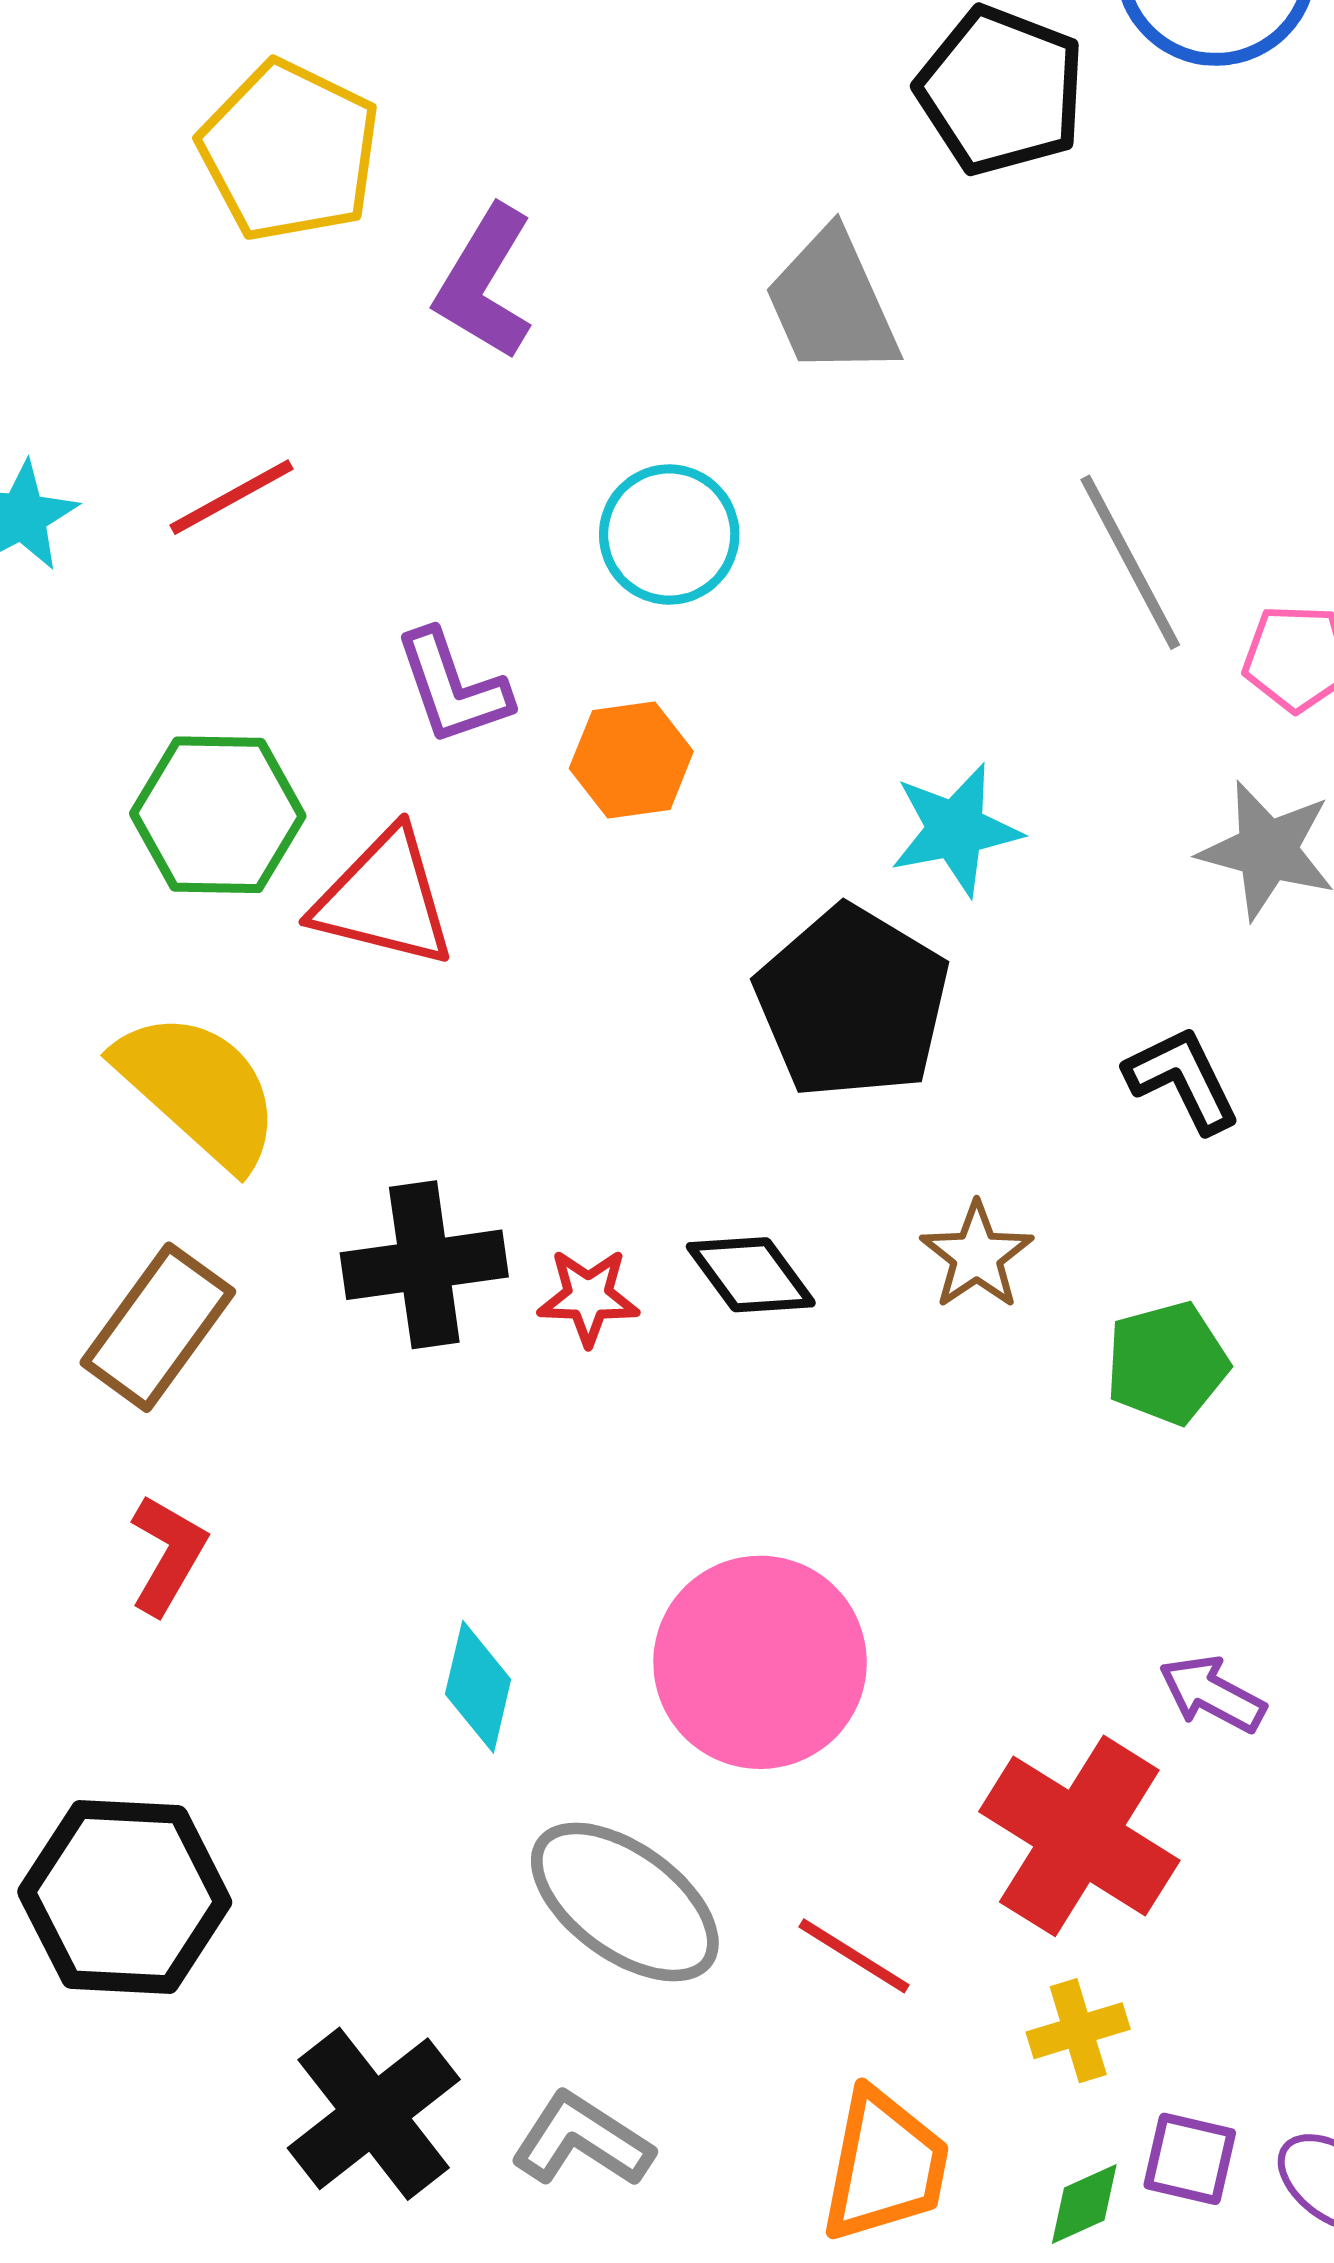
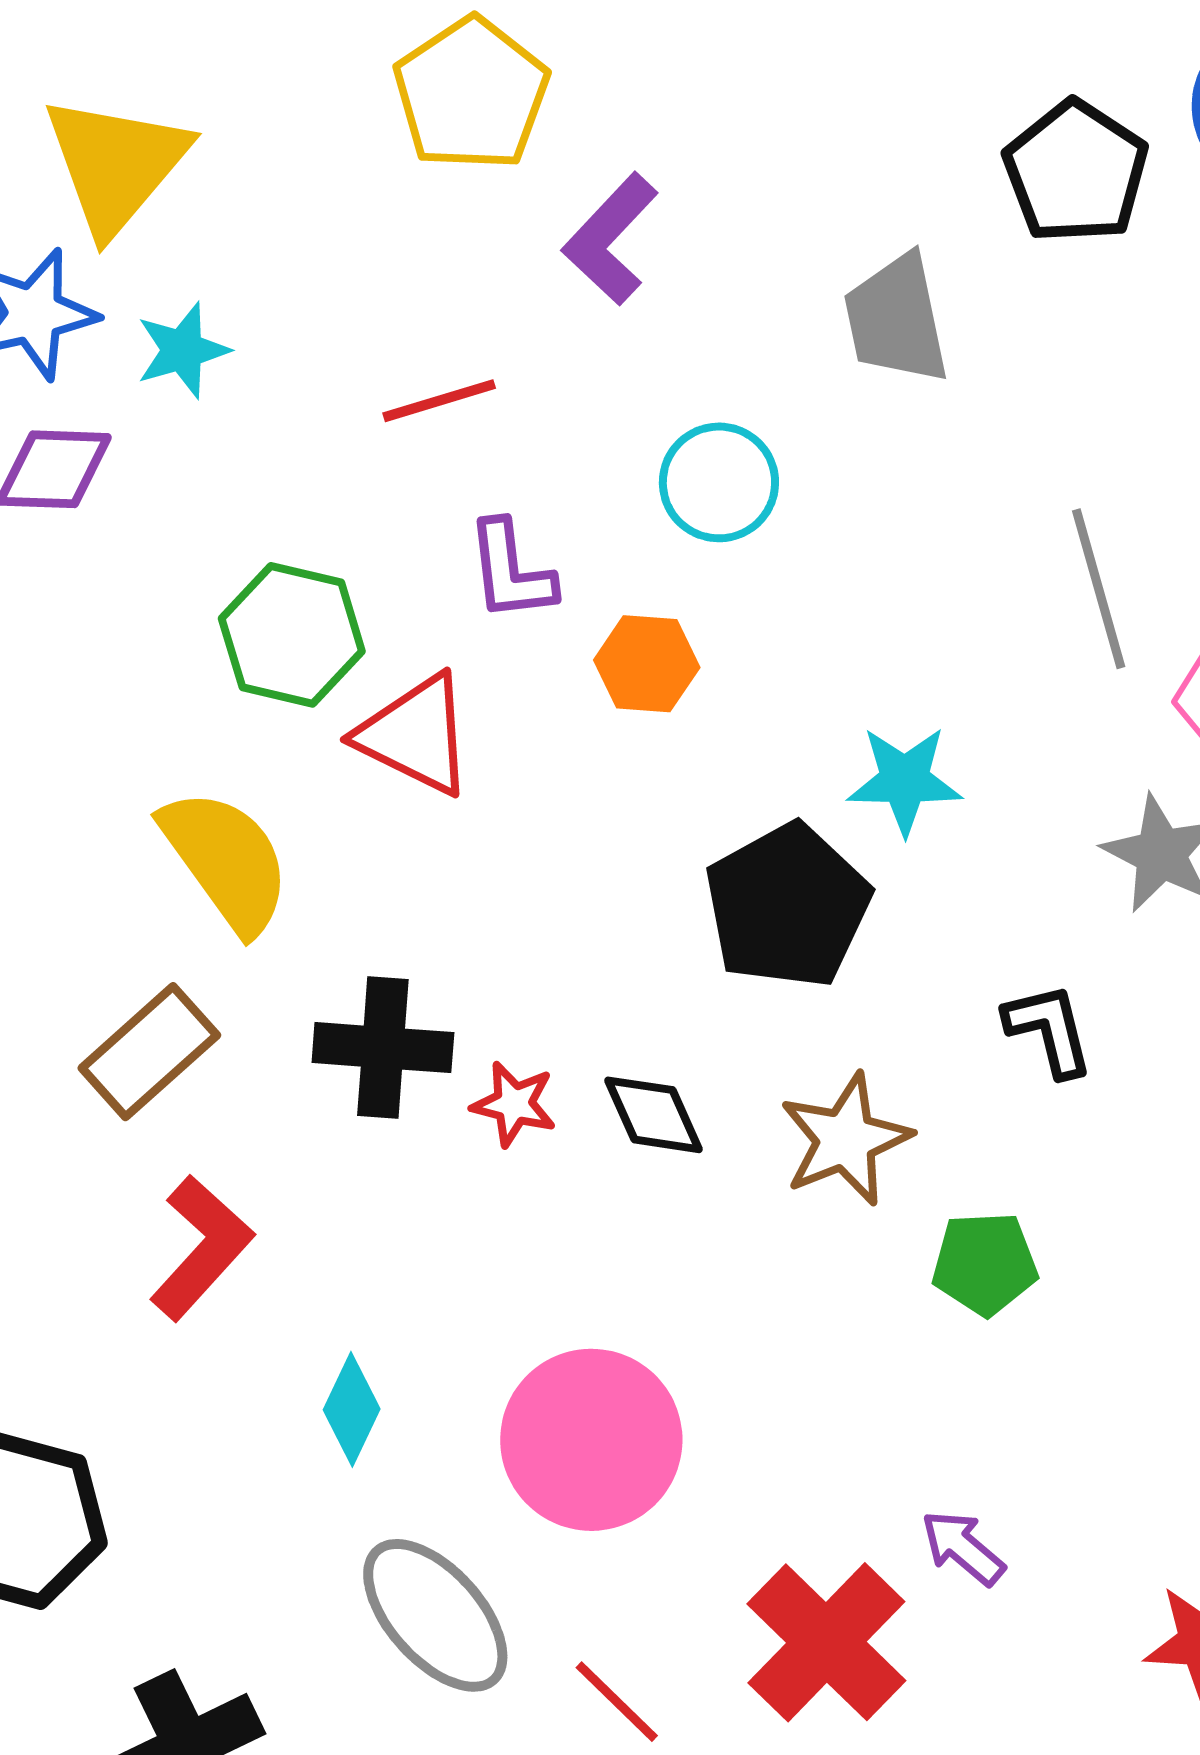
red line: (232, 497) -> (439, 401), moved
brown star: (977, 1256) -> (845, 1140), size x1.4
red L-shape: (168, 1555) -> (201, 1248), moved, size x1.4

